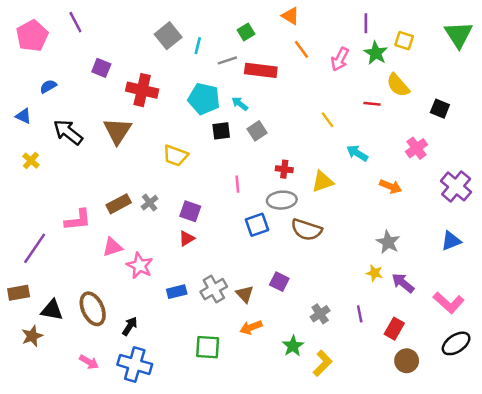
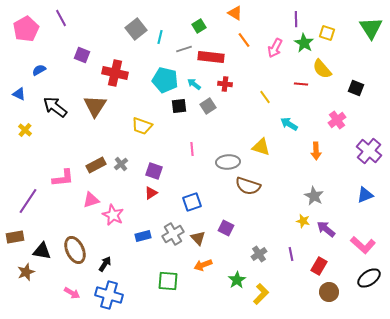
red cross: (284, 169) -> (225, 84), moved
yellow triangle: (323, 182) -> (261, 147), turned 36
orange arrow: (391, 186) -> (316, 151), turned 66
blue square: (257, 225) -> (192, 202), moved

